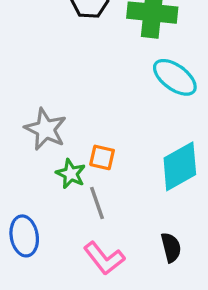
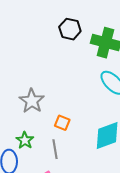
green star: (71, 174) -> (25, 140), moved

